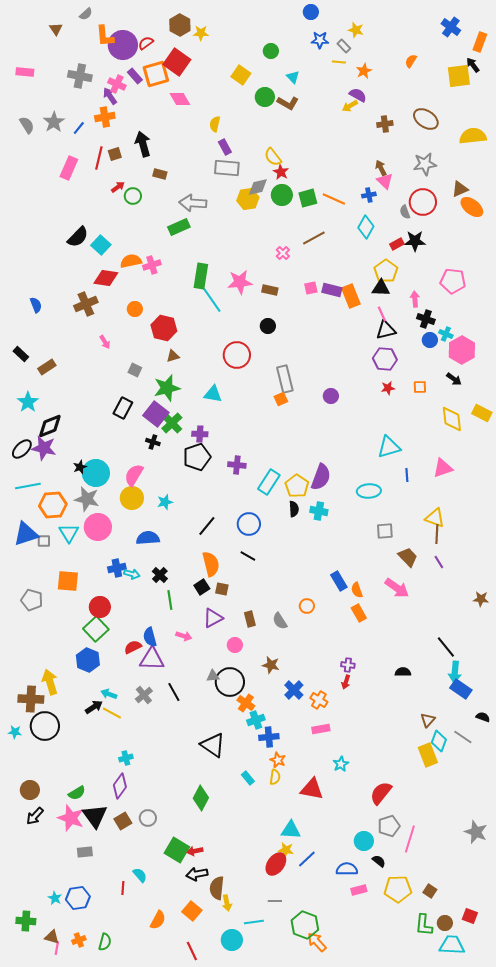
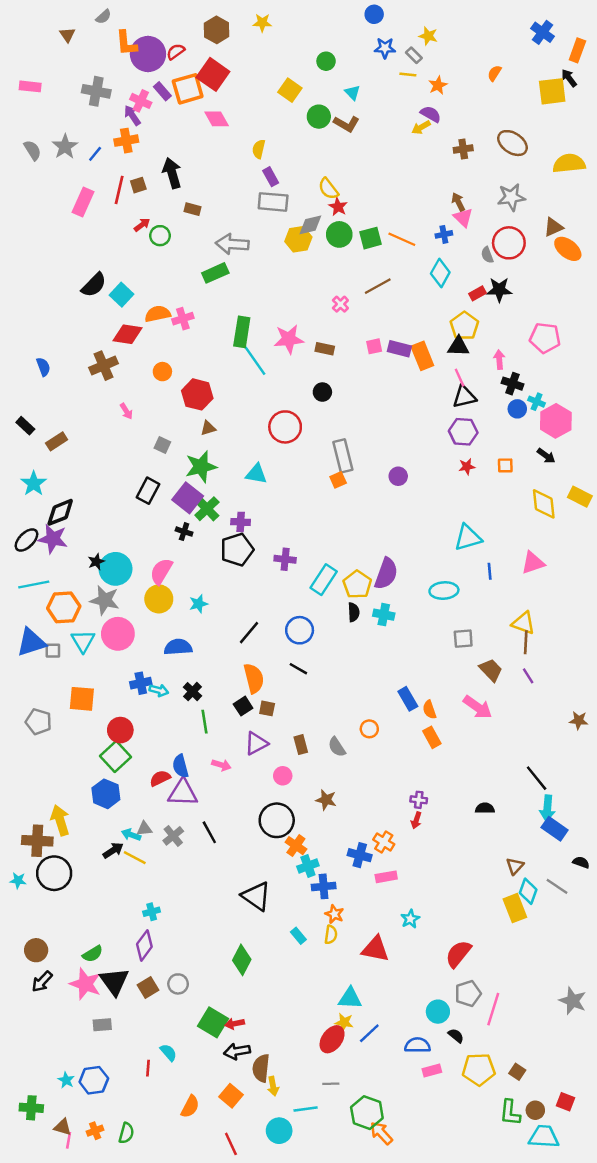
yellow star: (201, 33) -> (262, 23), moved
gray triangle: (213, 676) -> (144, 829), moved
blue cross: (294, 690) -> (360, 855), moved, turned -30

